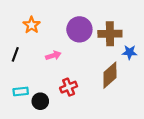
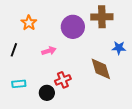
brown cross: (110, 34) -> (102, 17), moved
brown diamond: (110, 75) -> (101, 69), turned -65
black circle: (40, 101) -> (47, 93), moved

